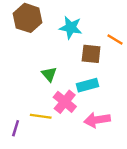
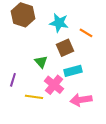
orange line: (115, 40) -> (86, 33), moved
brown square: (91, 54) -> (65, 48), moved, turned -30
purple line: (16, 128) -> (13, 80), moved

